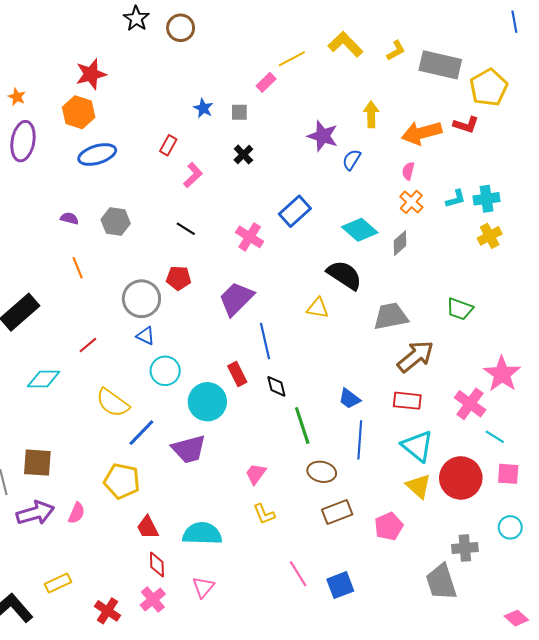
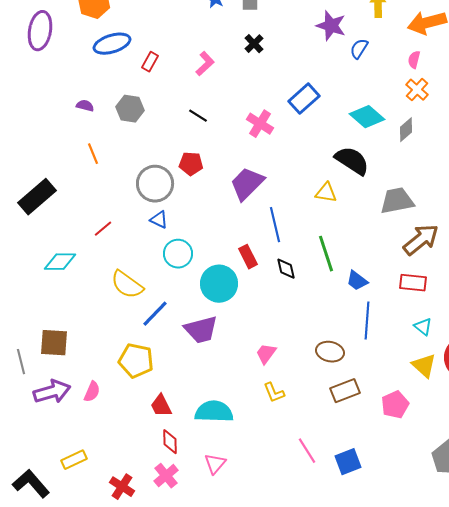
red rectangle: (168, 145) -> (150, 62), moved
green line: (302, 425) -> (326, 254), moved
cyan triangle: (418, 446) -> (423, 327), size x0.6

